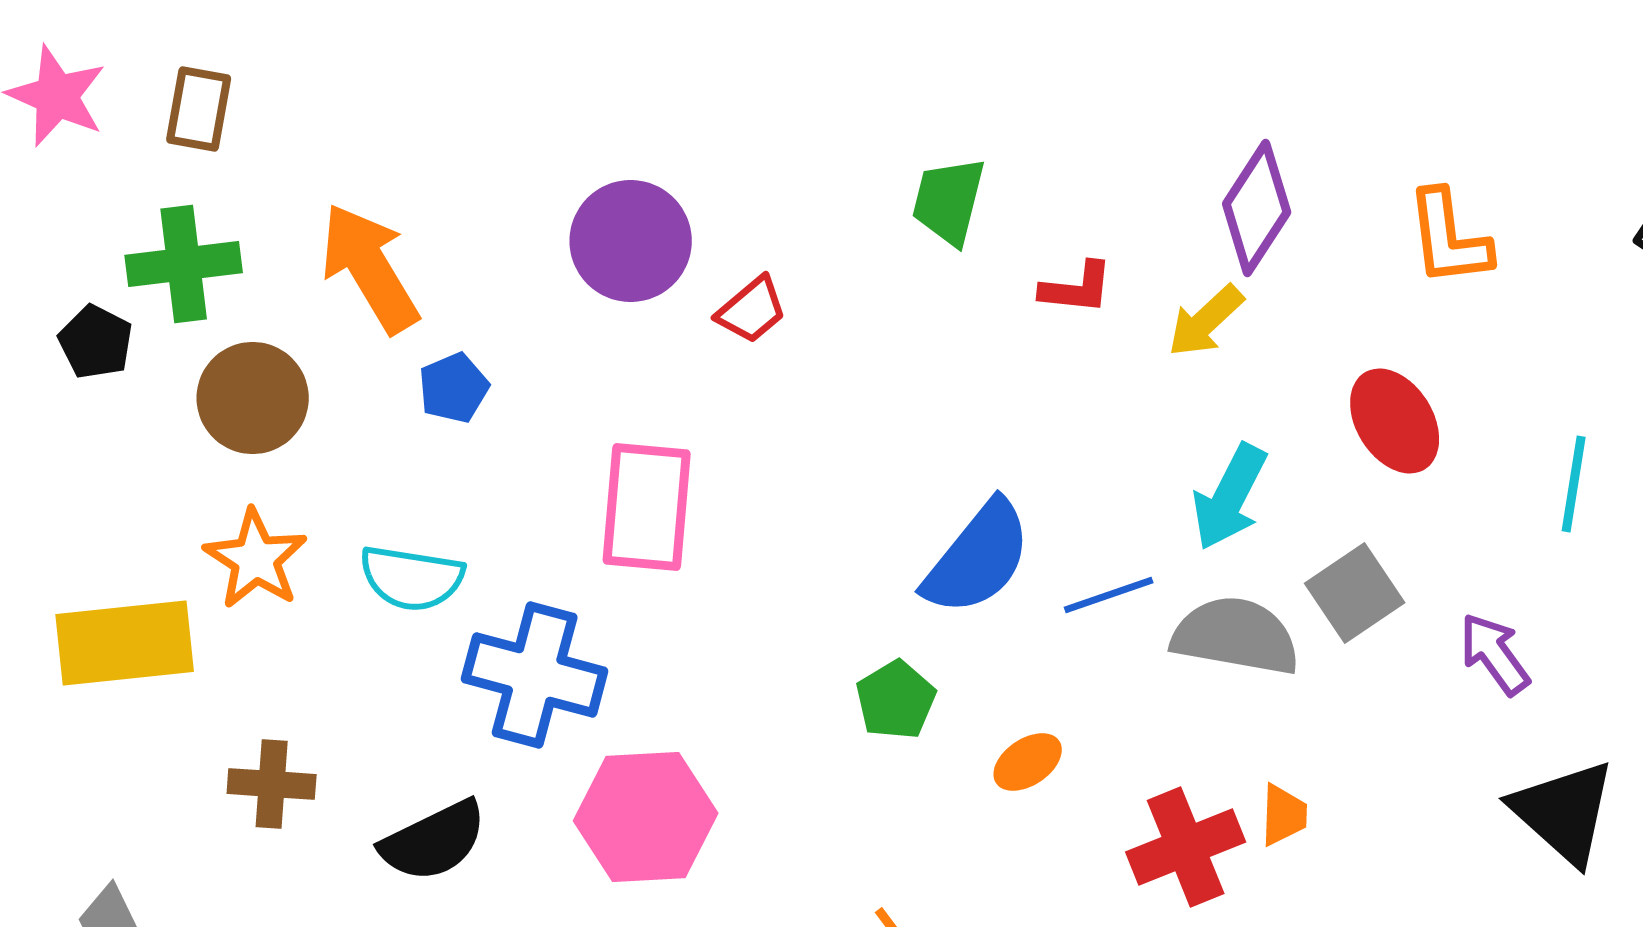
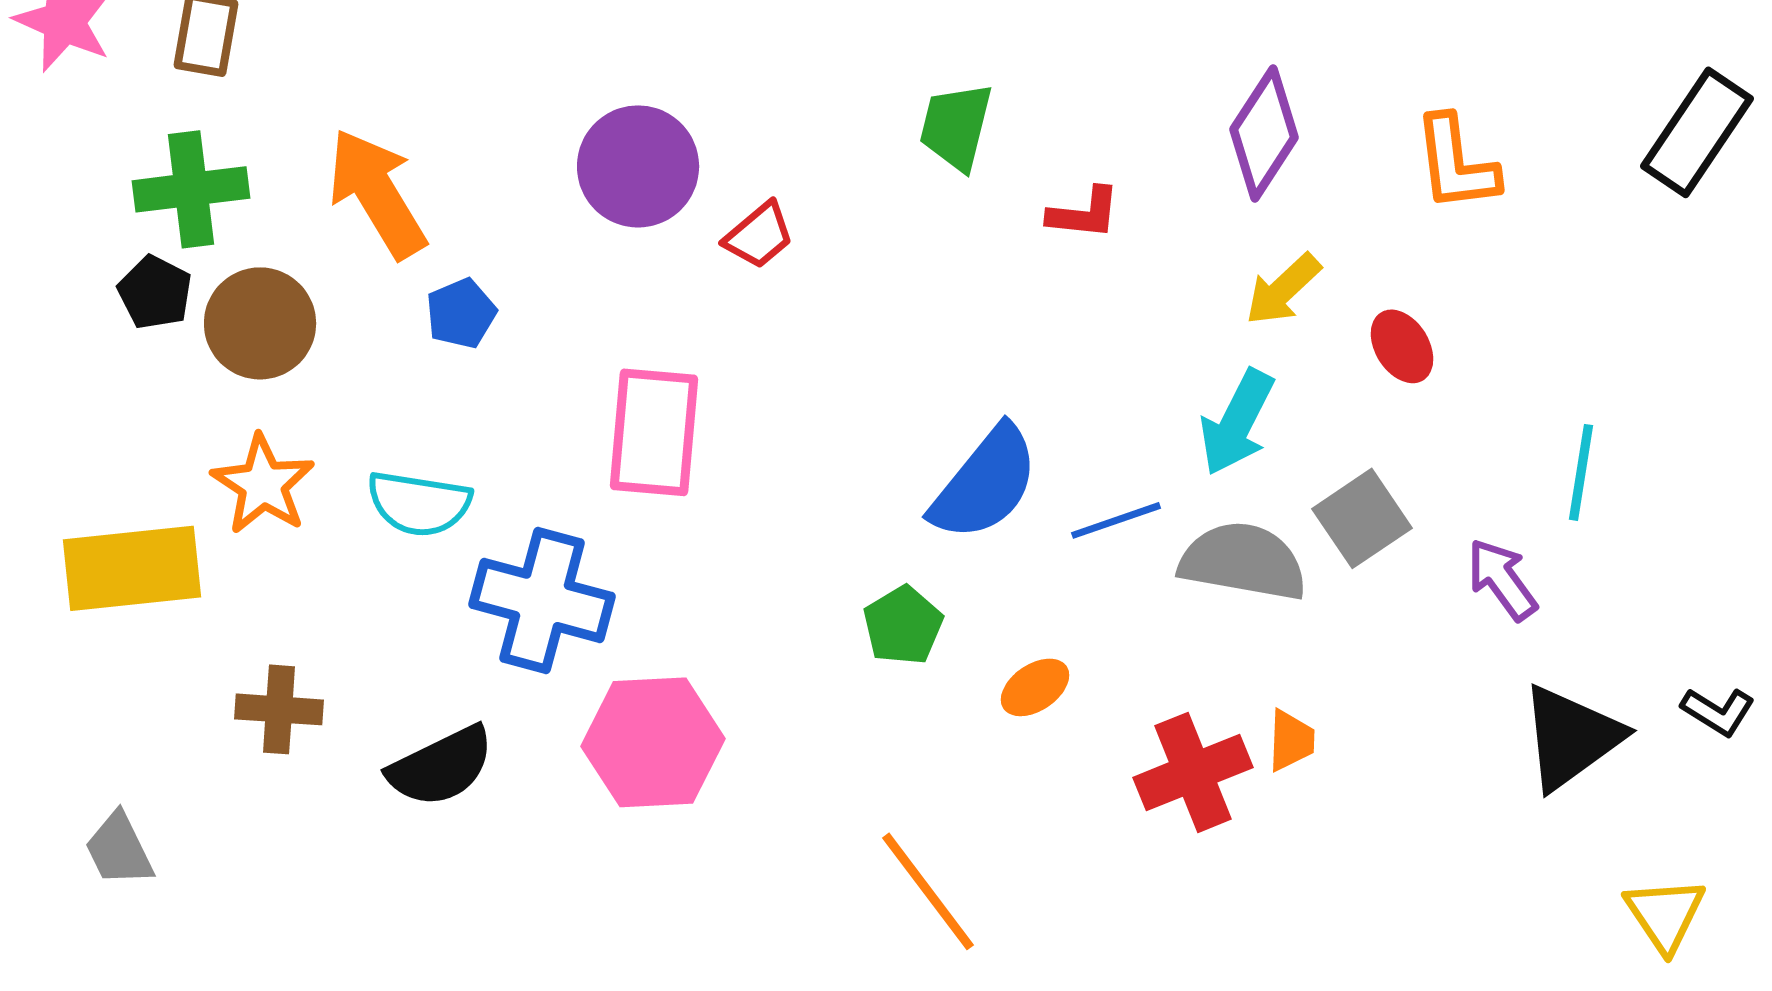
yellow arrow: (1206, 321) -> (1283, 289), moved
black pentagon: (96, 342) -> (155, 292), moved
red ellipse: (1395, 421) -> (1402, 346), size x0.7
cyan line: (1574, 484) -> (1581, 472), moved
black triangle: (1564, 812) -> (1571, 737), turned 42

